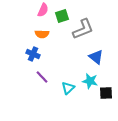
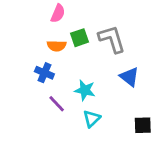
green square: (62, 16) -> (80, 38), moved
gray L-shape: (83, 29) -> (112, 39), turned -85
cyan star: (90, 81) -> (85, 90), moved

